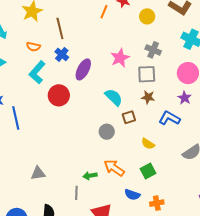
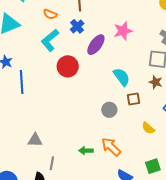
pink star: (120, 58) -> (123, 31), moved
green square: (148, 171) -> (153, 166), moved
gray line: (76, 193) -> (52, 163), moved

